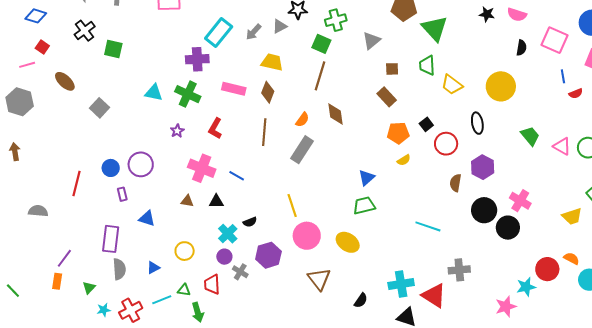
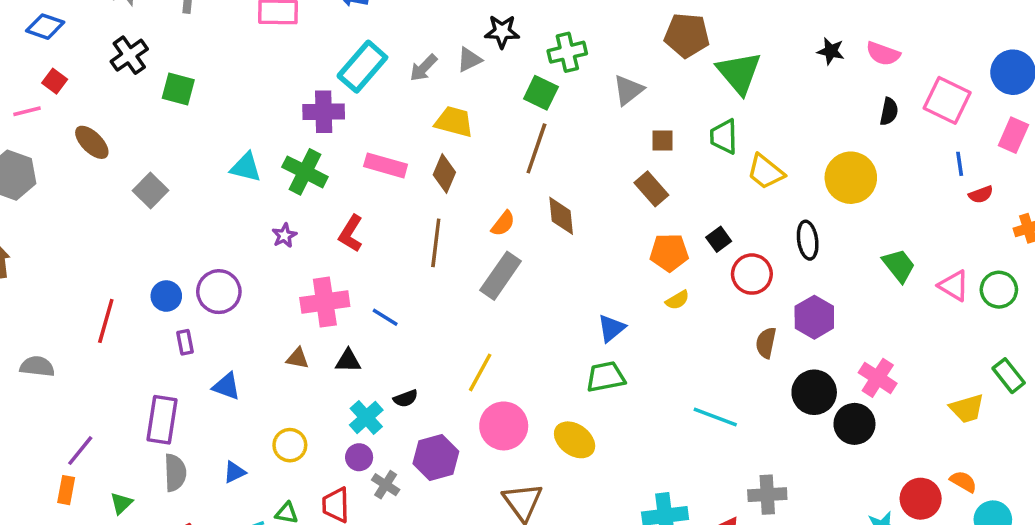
pink cross: (202, 168) -> (325, 302), turned -32
yellow line: (292, 206) -> (480, 372), turned 45

